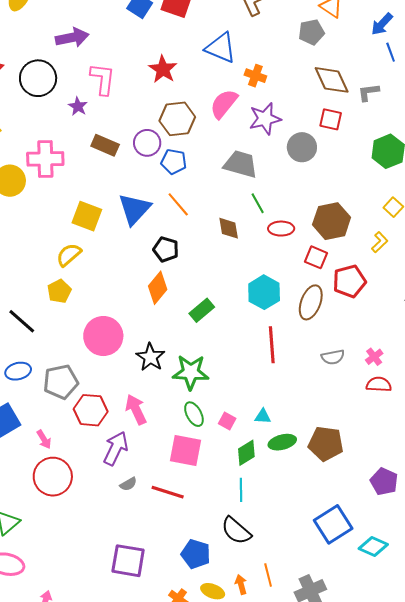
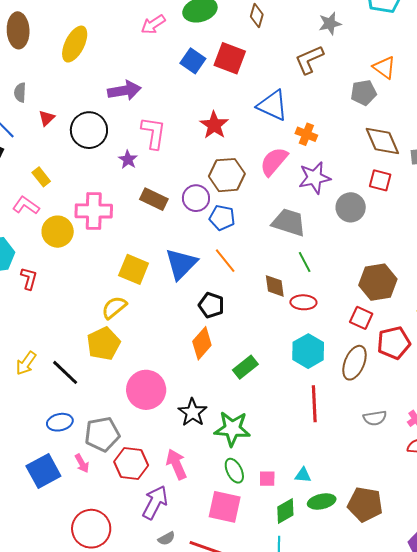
red ellipse: (281, 229) -> (303, 302), moved
yellow pentagon: (59, 291) -> (104, 344), size x1.4
pink square: (227, 421) -> (267, 479), turned -30
pink arrow: (44, 439) -> (82, 463), moved

